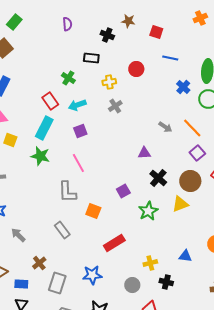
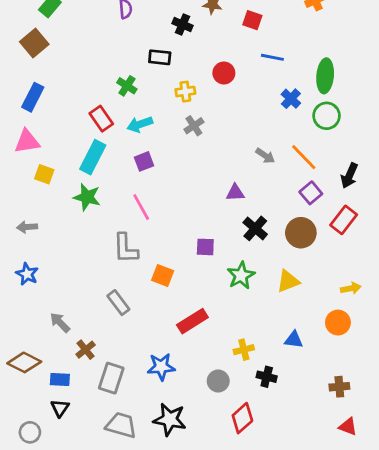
purple square: (123, 191) -> (205, 247), turned 32
yellow triangle: (180, 204) -> (288, 281), moved
gray arrow: (18, 235) -> (60, 323), moved

